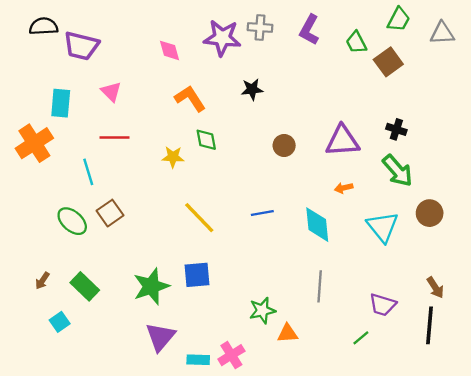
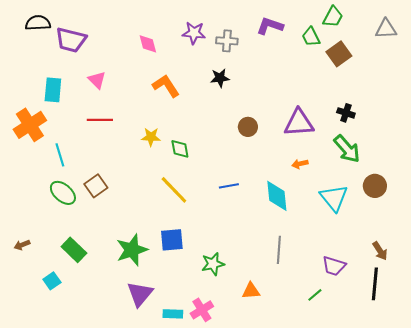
green trapezoid: (399, 19) -> (333, 17), moved
gray cross: (260, 27) -> (227, 41), moved
purple L-shape: (309, 30) -> (270, 26), turned 80
purple star: (222, 38) -> (194, 33), size x0.7
green diamond: (206, 140) -> (180, 149), moved
cyan line: (88, 172) -> (60, 155), moved
brown arrow: (42, 281) -> (22, 245), moved, turned 35
green star: (262, 310) -> (213, 264), moved

